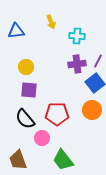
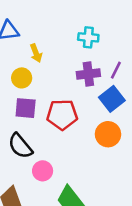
yellow arrow: (51, 22) -> (36, 53), moved
red pentagon: (57, 114) -> (62, 115), moved

